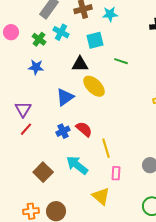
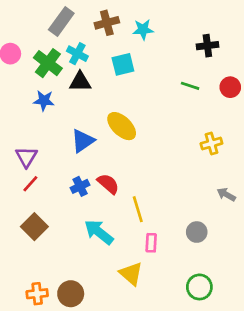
green cross: (39, 39) -> (48, 63), size x1.5
green line: (121, 61) -> (190, 86), moved
black triangle: (80, 64) -> (80, 82), moved
brown square: (43, 172) -> (34, 227), moved

